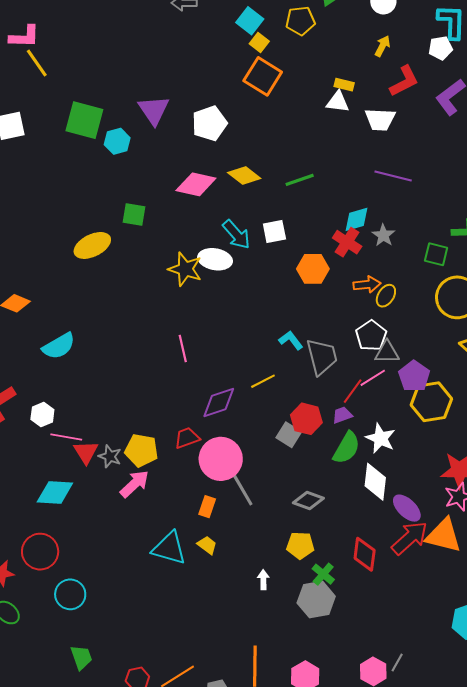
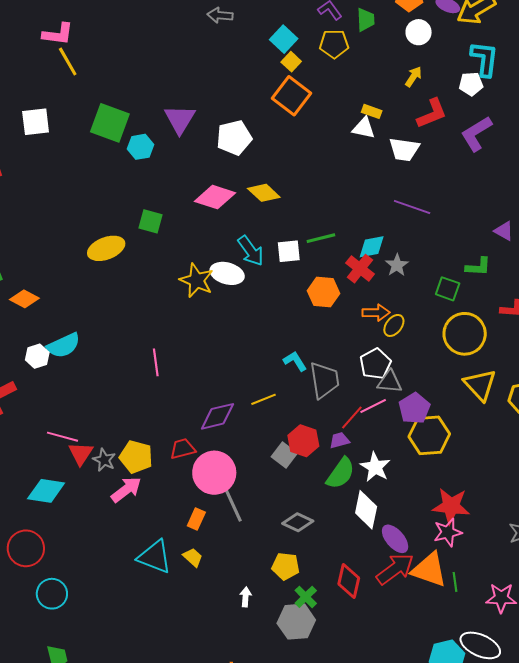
green line: (300, 180) -> (321, 238), moved
pink line: (183, 348) -> (156, 362), moved
white hexagon: (42, 415) -> (37, 356), moved

